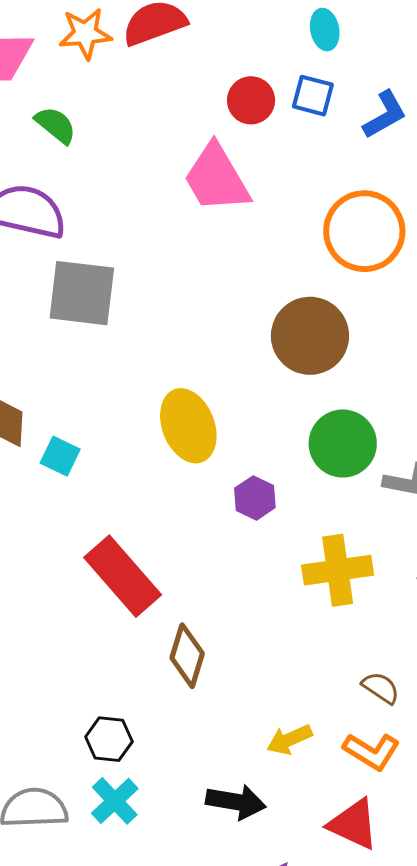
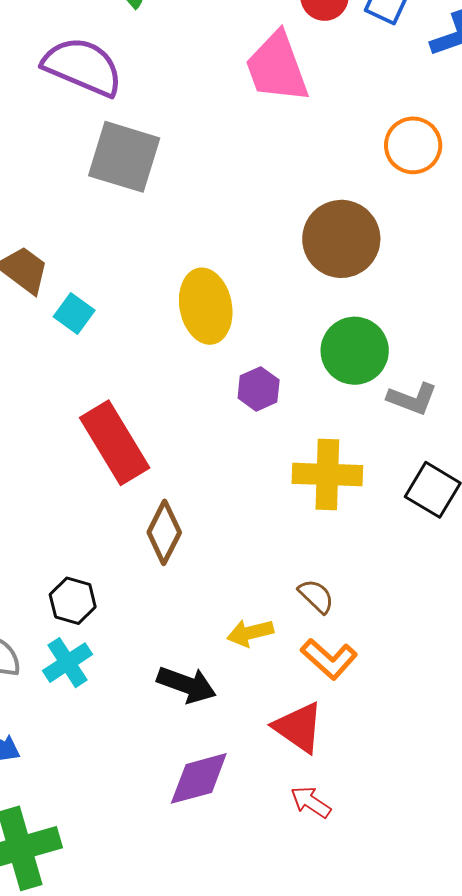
orange circle: (364, 231) -> (413, 145), size x0.7
brown semicircle: (381, 688) -> (316, 596), moved

